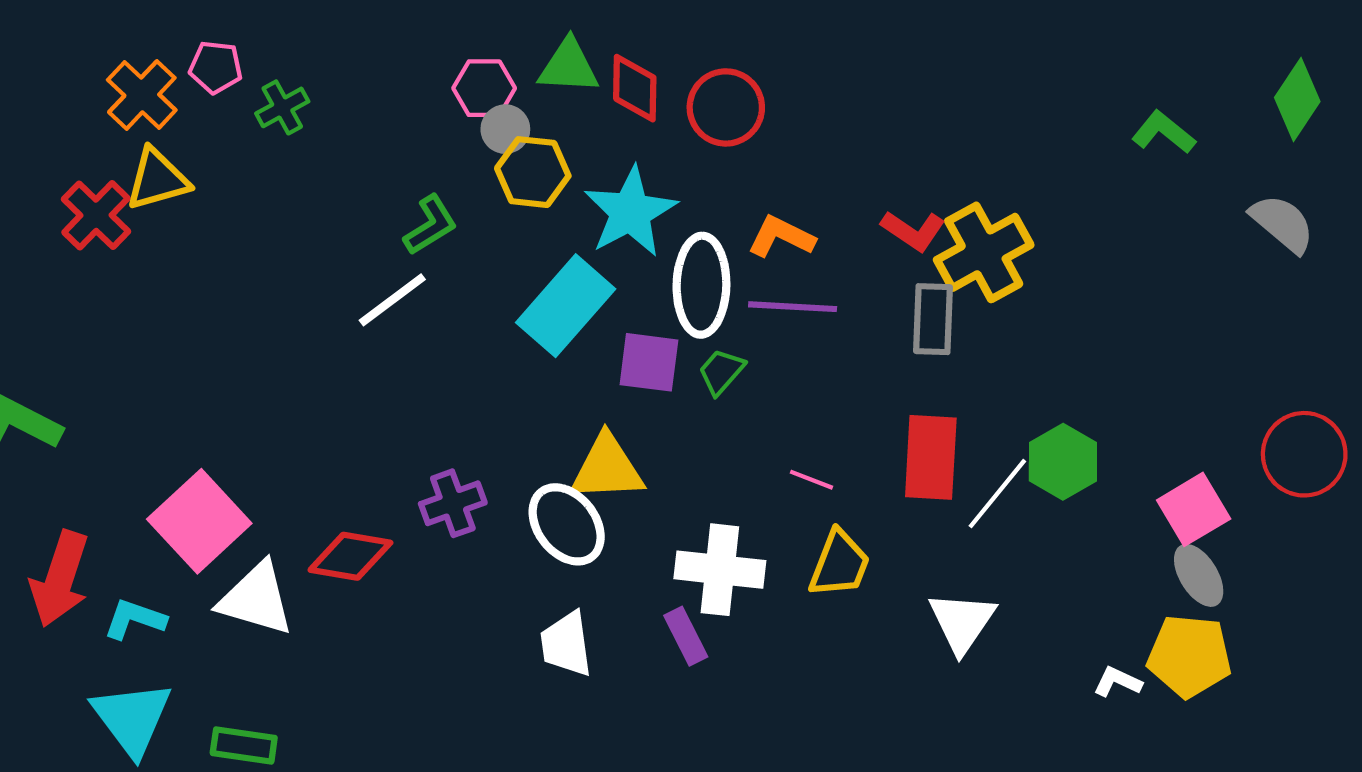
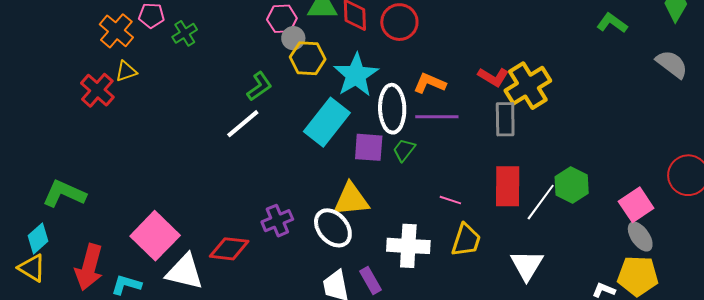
yellow triangle: (157, 179) -> (126, 71), size x0.7
purple rectangle: (686, 636) -> (371, 281), moved

